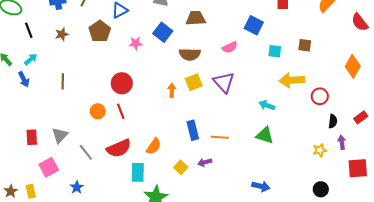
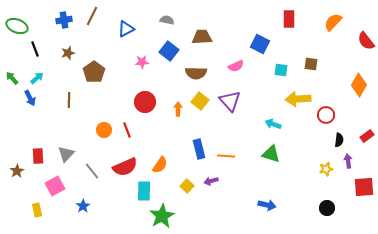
brown pentagon: (100, 31) -> (94, 72), moved
yellow square: (194, 82) -> (200, 101), turned -30
red circle: (122, 83) -> (145, 102), moved
brown star: (11, 191) -> (17, 171), moved

